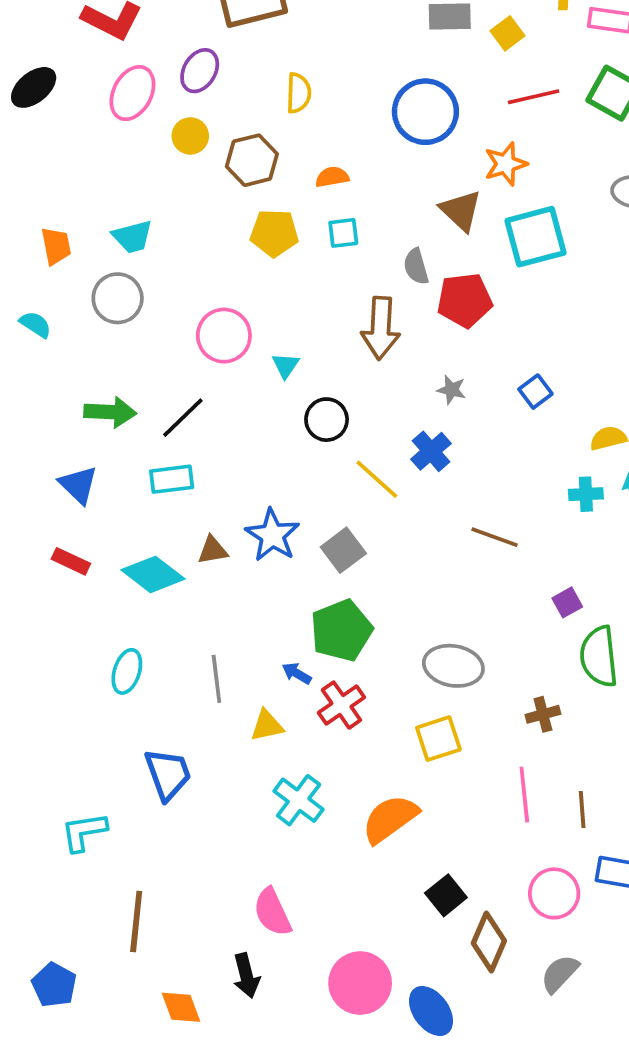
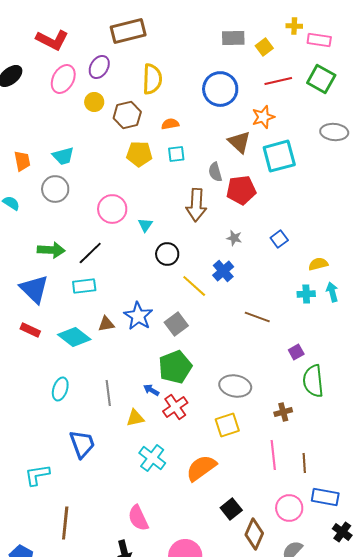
yellow semicircle: (299, 93) -> (152, 79), size x1.4
blue triangle: (78, 485) -> (34, 289), size x1.4

